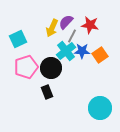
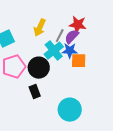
purple semicircle: (66, 22) -> (72, 37), moved
orange square: (100, 55) -> (79, 61), moved, turned 35
cyan circle: (100, 108) -> (70, 110), moved

